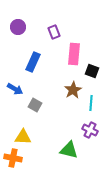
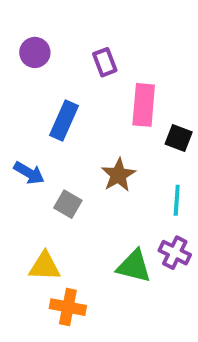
brown star: (73, 90) -> (118, 175), moved
green triangle: (69, 150) -> (134, 266), moved
orange cross: (13, 158) -> (68, 307), moved

